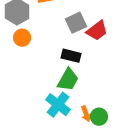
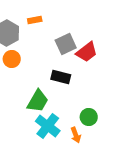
green trapezoid: (68, 80) -> (38, 101), moved
green circle: (99, 117) -> (89, 117), moved

